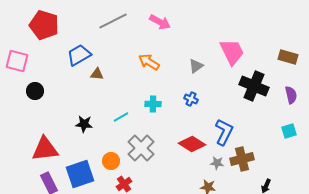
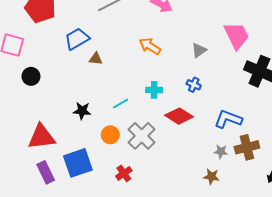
blue L-shape: (224, 132) -> (228, 119), turned -96
red diamond: (192, 144) -> (179, 116), moved
orange circle: (111, 161) -> (110, 135), moved

